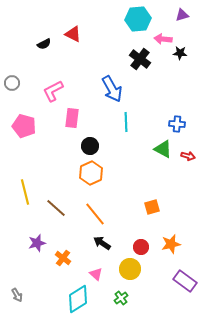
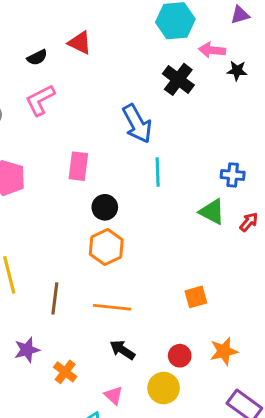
pink L-shape: (53, 91) -> (40, 100), moved
red arrow: (188, 156) -> (249, 222), turned -64
brown line: (56, 208) -> (55, 298), turned 55
orange line: (95, 214) -> (112, 307), turned -45

